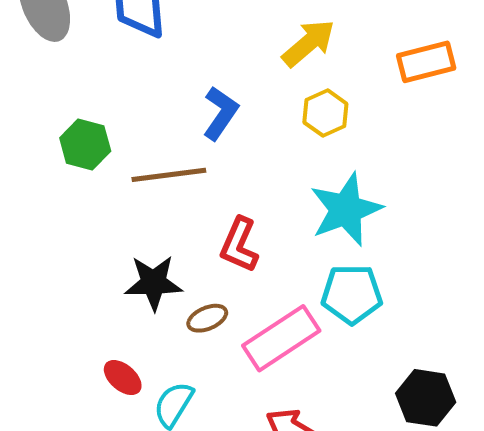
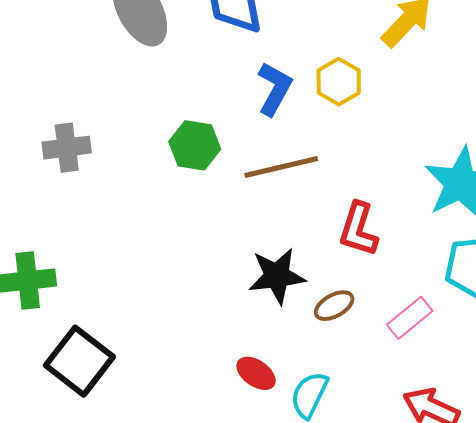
blue L-shape: (220, 113) -> (274, 89), moved
yellow hexagon: (325, 113) -> (339, 82), moved
pink rectangle: (281, 338) -> (410, 318), size x0.6

